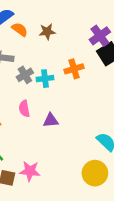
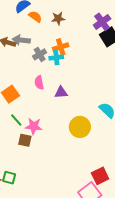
orange cross: (74, 69) -> (61, 47), moved
pink star: (30, 171) -> (34, 126), moved
yellow circle: (95, 173) -> (80, 127), moved

